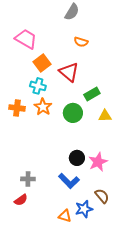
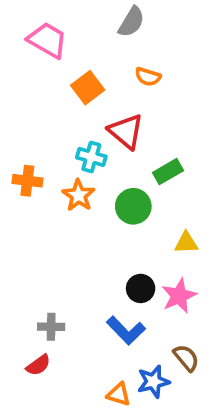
pink trapezoid: (26, 39) -> (47, 40), moved
orange square: (42, 63) -> (88, 88), moved
cyan cross: (38, 86) -> (91, 157), moved
orange cross: (17, 108) -> (27, 181), moved
yellow triangle: (105, 116) -> (186, 243), moved

